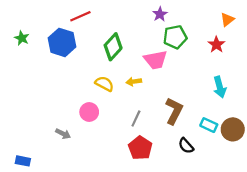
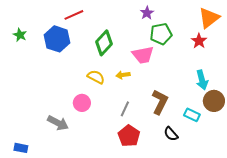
orange triangle: (227, 20) -> (209, 18), size x1.6
brown circle: (233, 129) -> (214, 101), moved
gray arrow: (63, 134) -> (58, 123), size x1.5

